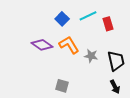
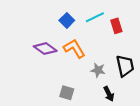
gray star: (91, 56) -> (98, 70), moved
black arrow: (115, 87) -> (109, 94), moved

